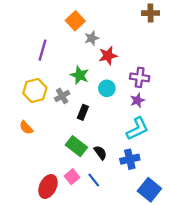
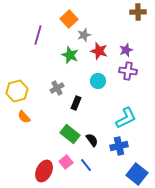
purple line: (43, 50) -> (38, 35), moved
red star: (108, 56) -> (99, 51), turned 30
green star: (80, 75) -> (70, 55), moved
yellow hexagon: (35, 91) -> (17, 91), moved
purple star: (137, 100) -> (126, 50), moved

